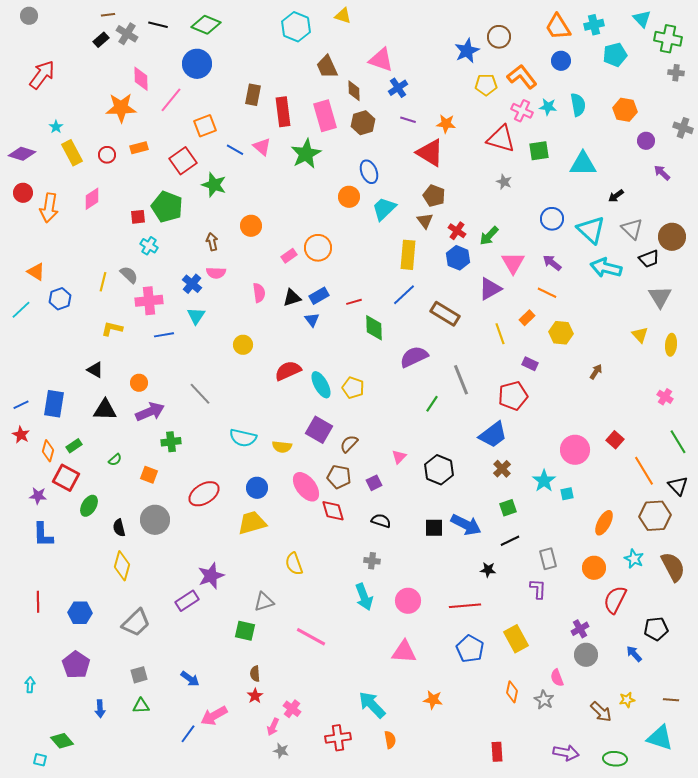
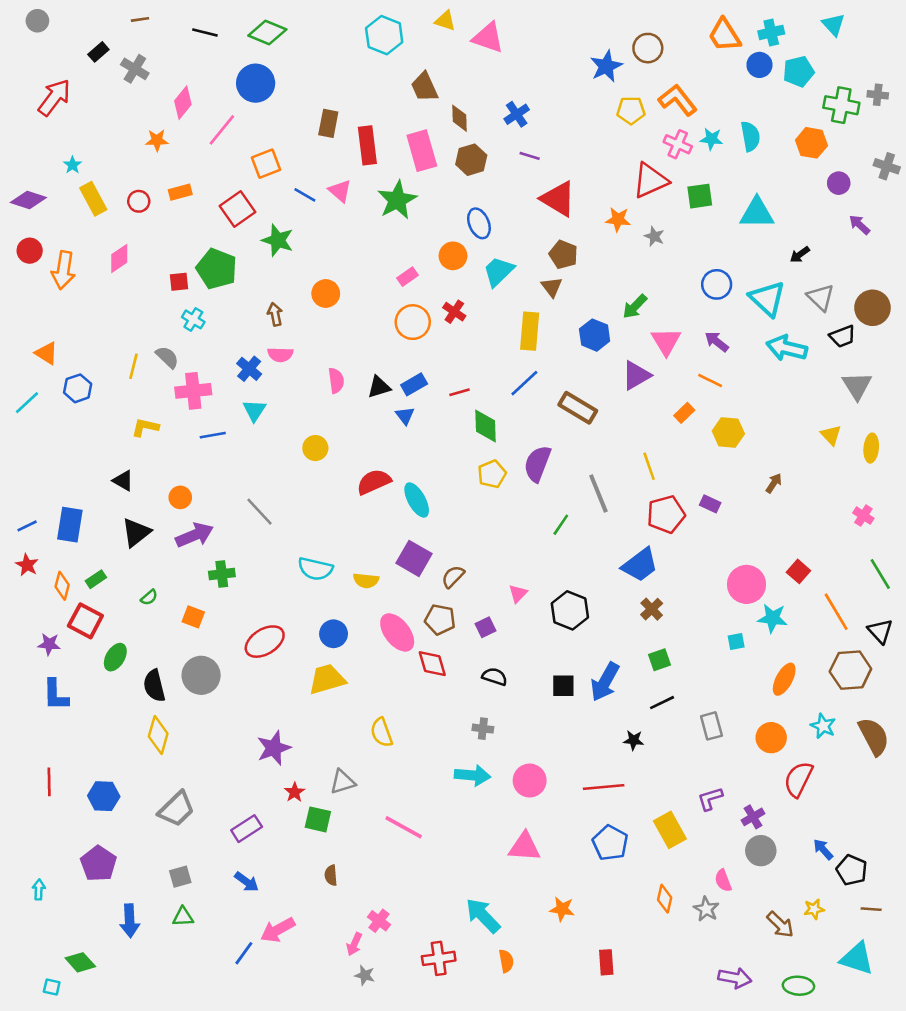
gray cross: (127, 34) -> (135, 69), moved
green cross: (668, 39) -> (841, 105), moved
black rectangle: (101, 40) -> (98, 52), moved
pink triangle: (381, 60) -> (488, 38), moved
blue circle: (561, 61) -> (759, 65), moved
pink diamond: (141, 79) -> (183, 103), turned 40
orange star: (121, 108) -> (157, 140), size x0.6
orange star: (446, 124) -> (618, 219), moved
red triangle: (501, 139) -> (650, 181), turned -40
red cross: (457, 231) -> (454, 312), moved
pink rectangle: (289, 256) -> (408, 277), moved
yellow line: (500, 334) -> (649, 466), moved
purple semicircle: (414, 357) -> (537, 464), turned -44
purple rectangle: (530, 364) -> (710, 504), moved
yellow pentagon: (353, 388) -> (492, 474), moved, turned 30
black triangle: (105, 410) -> (136, 532), turned -40
cyan star: (544, 481) -> (772, 618), moved, turned -30
blue arrow: (466, 525) -> (605, 682), turned 92
black semicircle: (119, 528) -> (154, 686), size x1.4
purple L-shape: (538, 589) -> (710, 799), moved, turned -110
cyan arrow: (364, 597) -> (472, 775), turned -64
purple rectangle: (187, 601) -> (247, 829), moved
black pentagon: (656, 629) -> (852, 870), moved, turned 30
red star: (255, 696) -> (295, 792), moved
blue arrow: (100, 709) -> (130, 921), size x1.4
red rectangle: (497, 752) -> (606, 962), moved

